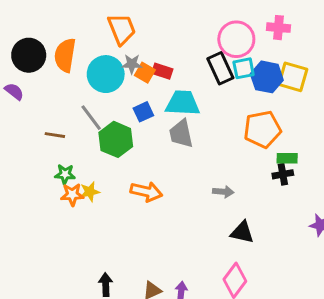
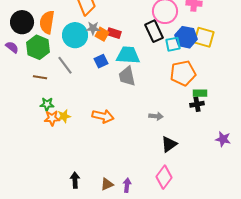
cyan square: (244, 68) -> (173, 44), moved
green hexagon: (116, 139) -> (38, 47), moved
black triangle: (242, 232) -> (169, 144), turned -48

